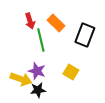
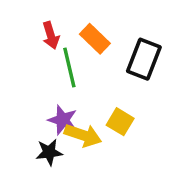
yellow arrow: (21, 79) -> (83, 135), moved
black star: (38, 90) -> (49, 152), moved

